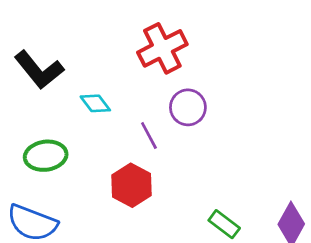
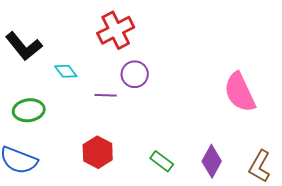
purple line: (149, 136) -> (106, 95), turned -60
red hexagon: (132, 185) -> (98, 152), moved

